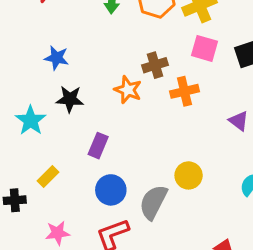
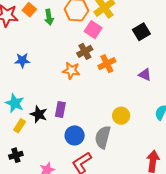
pink square: (205, 48) -> (93, 30), moved, turned 30
black star: (70, 99) -> (39, 114), moved, turned 30
yellow rectangle: (48, 176) -> (20, 126), moved

